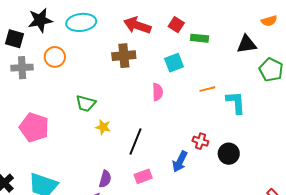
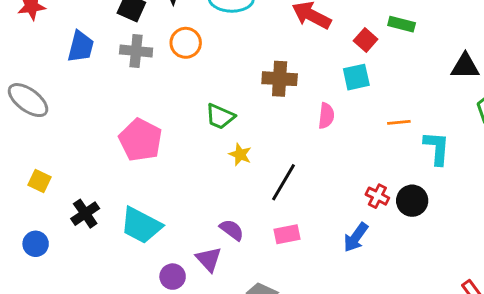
red square: (176, 25) -> (366, 40), moved
green rectangle: (200, 38) -> (402, 24), moved
brown cross: (124, 56) -> (280, 79), moved
black circle: (229, 154) -> (412, 201), moved
blue arrow: (180, 162) -> (356, 237), moved
purple semicircle: (105, 179) -> (232, 230), turned -78

